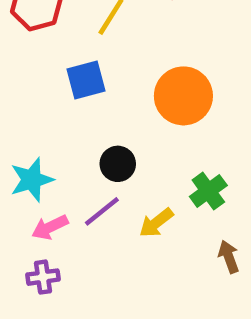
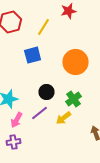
green cross: (208, 191) -> (74, 99), moved
pink arrow: (50, 227) -> (16, 120), turned -35

